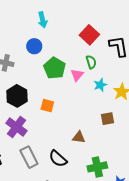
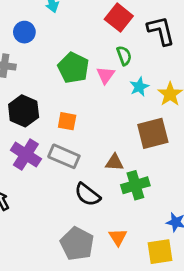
blue circle: (34, 46) -> (24, 32), moved
brown square: (107, 119) -> (153, 133), size x1.6
gray rectangle: (29, 157) -> (64, 156), moved, turned -35
green cross: (97, 167) -> (135, 185), moved

